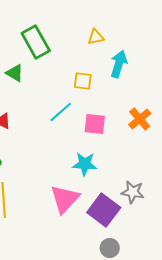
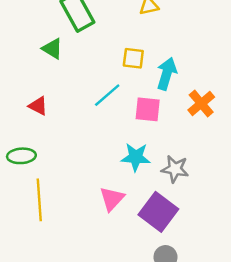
cyan arrow: (119, 64) -> (167, 74), moved
gray star: (133, 192) -> (175, 169), moved
pink triangle: (65, 199) -> (112, 199), size x0.7

